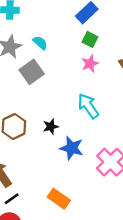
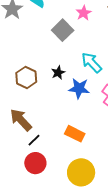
gray square: (32, 72) -> (63, 30), moved
cyan arrow: (88, 106) -> (92, 63), moved

